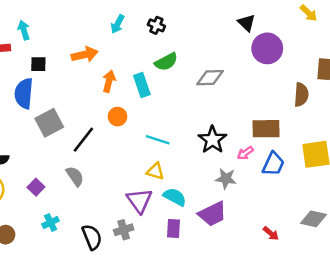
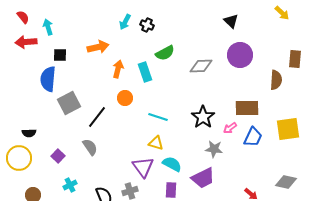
black cross: (156, 25) -> (147, 25), moved
purple circle: (267, 48) -> (240, 55), moved

